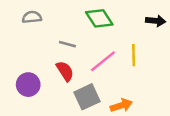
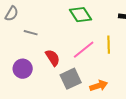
gray semicircle: (32, 17) -> (12, 14), moved, turned 126
gray line: (67, 44) -> (31, 33), moved

